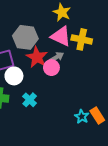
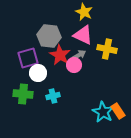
yellow cross: (82, 39) -> (107, 49), moved
cyan cross: (30, 100) -> (53, 96), turned 32
cyan star: (82, 117) -> (103, 112), size x1.5

